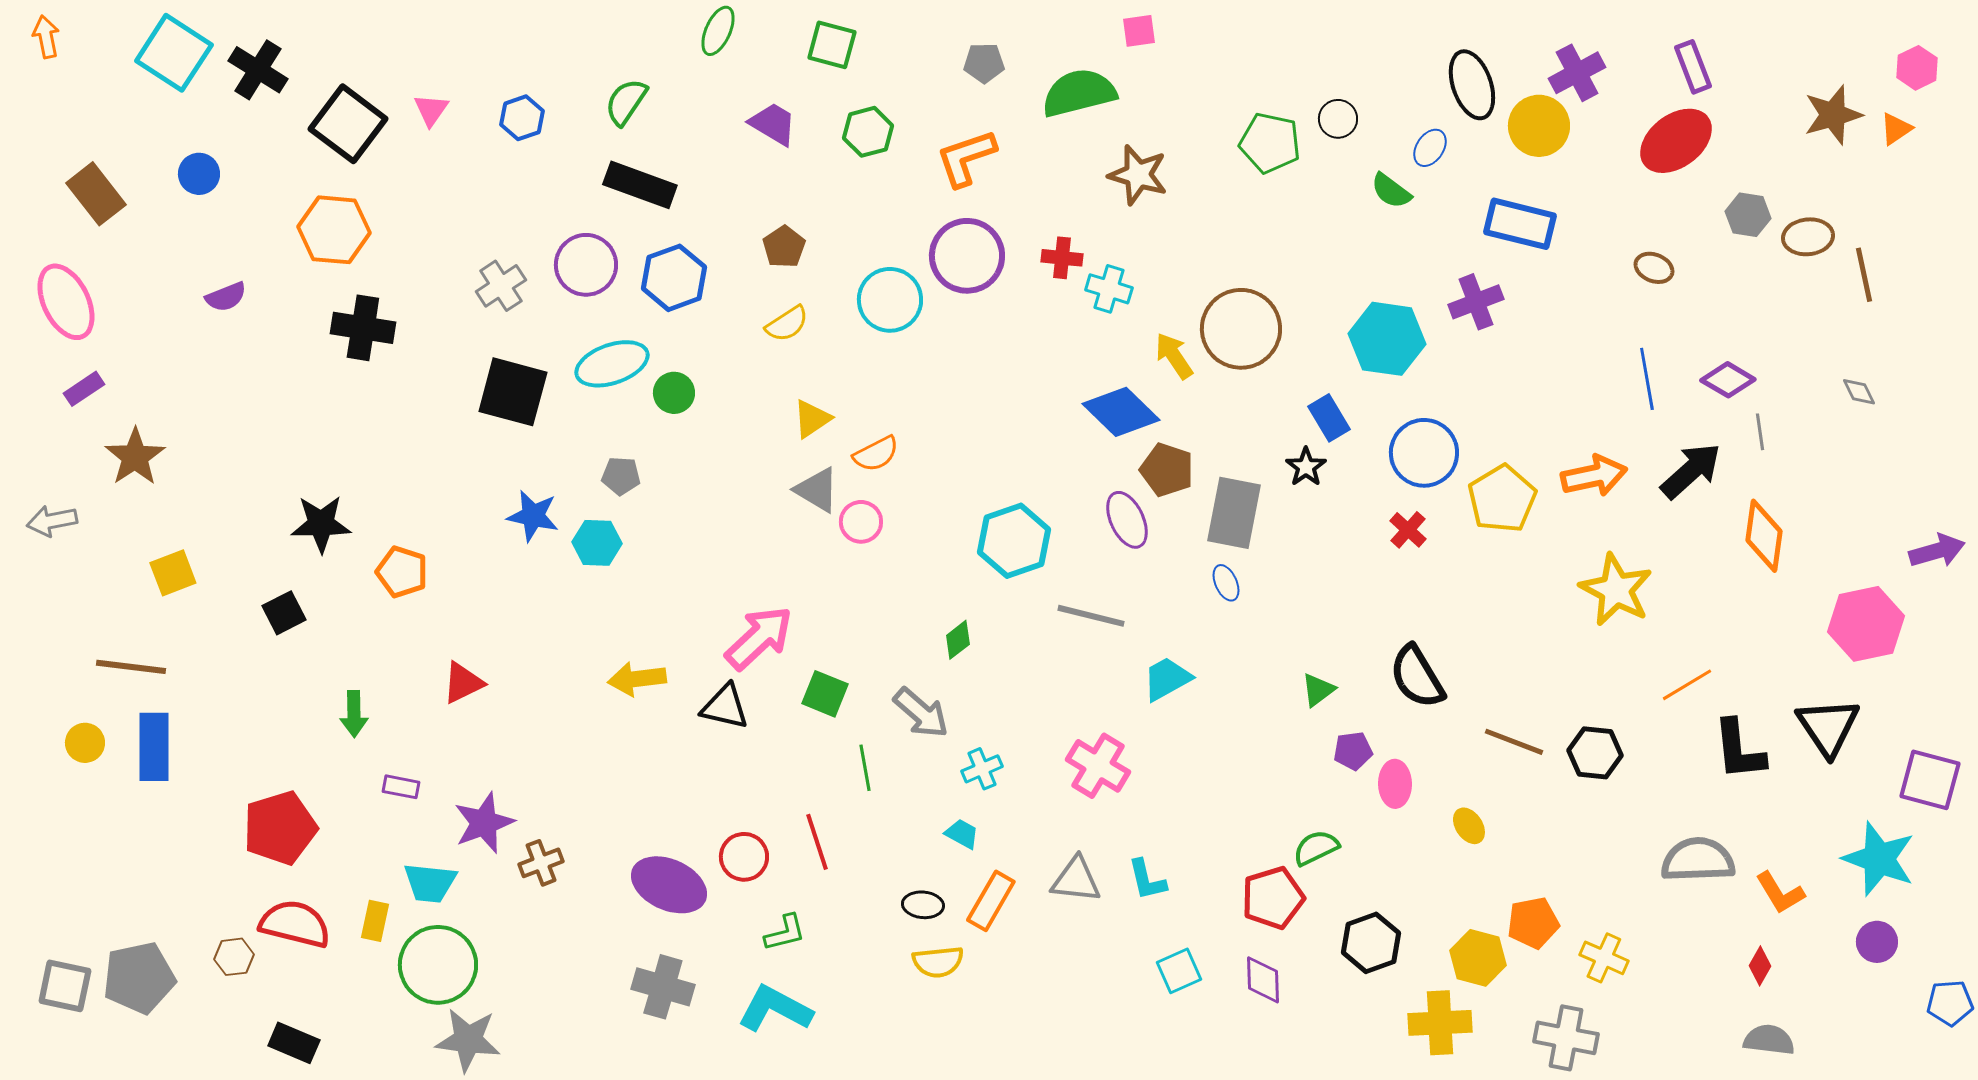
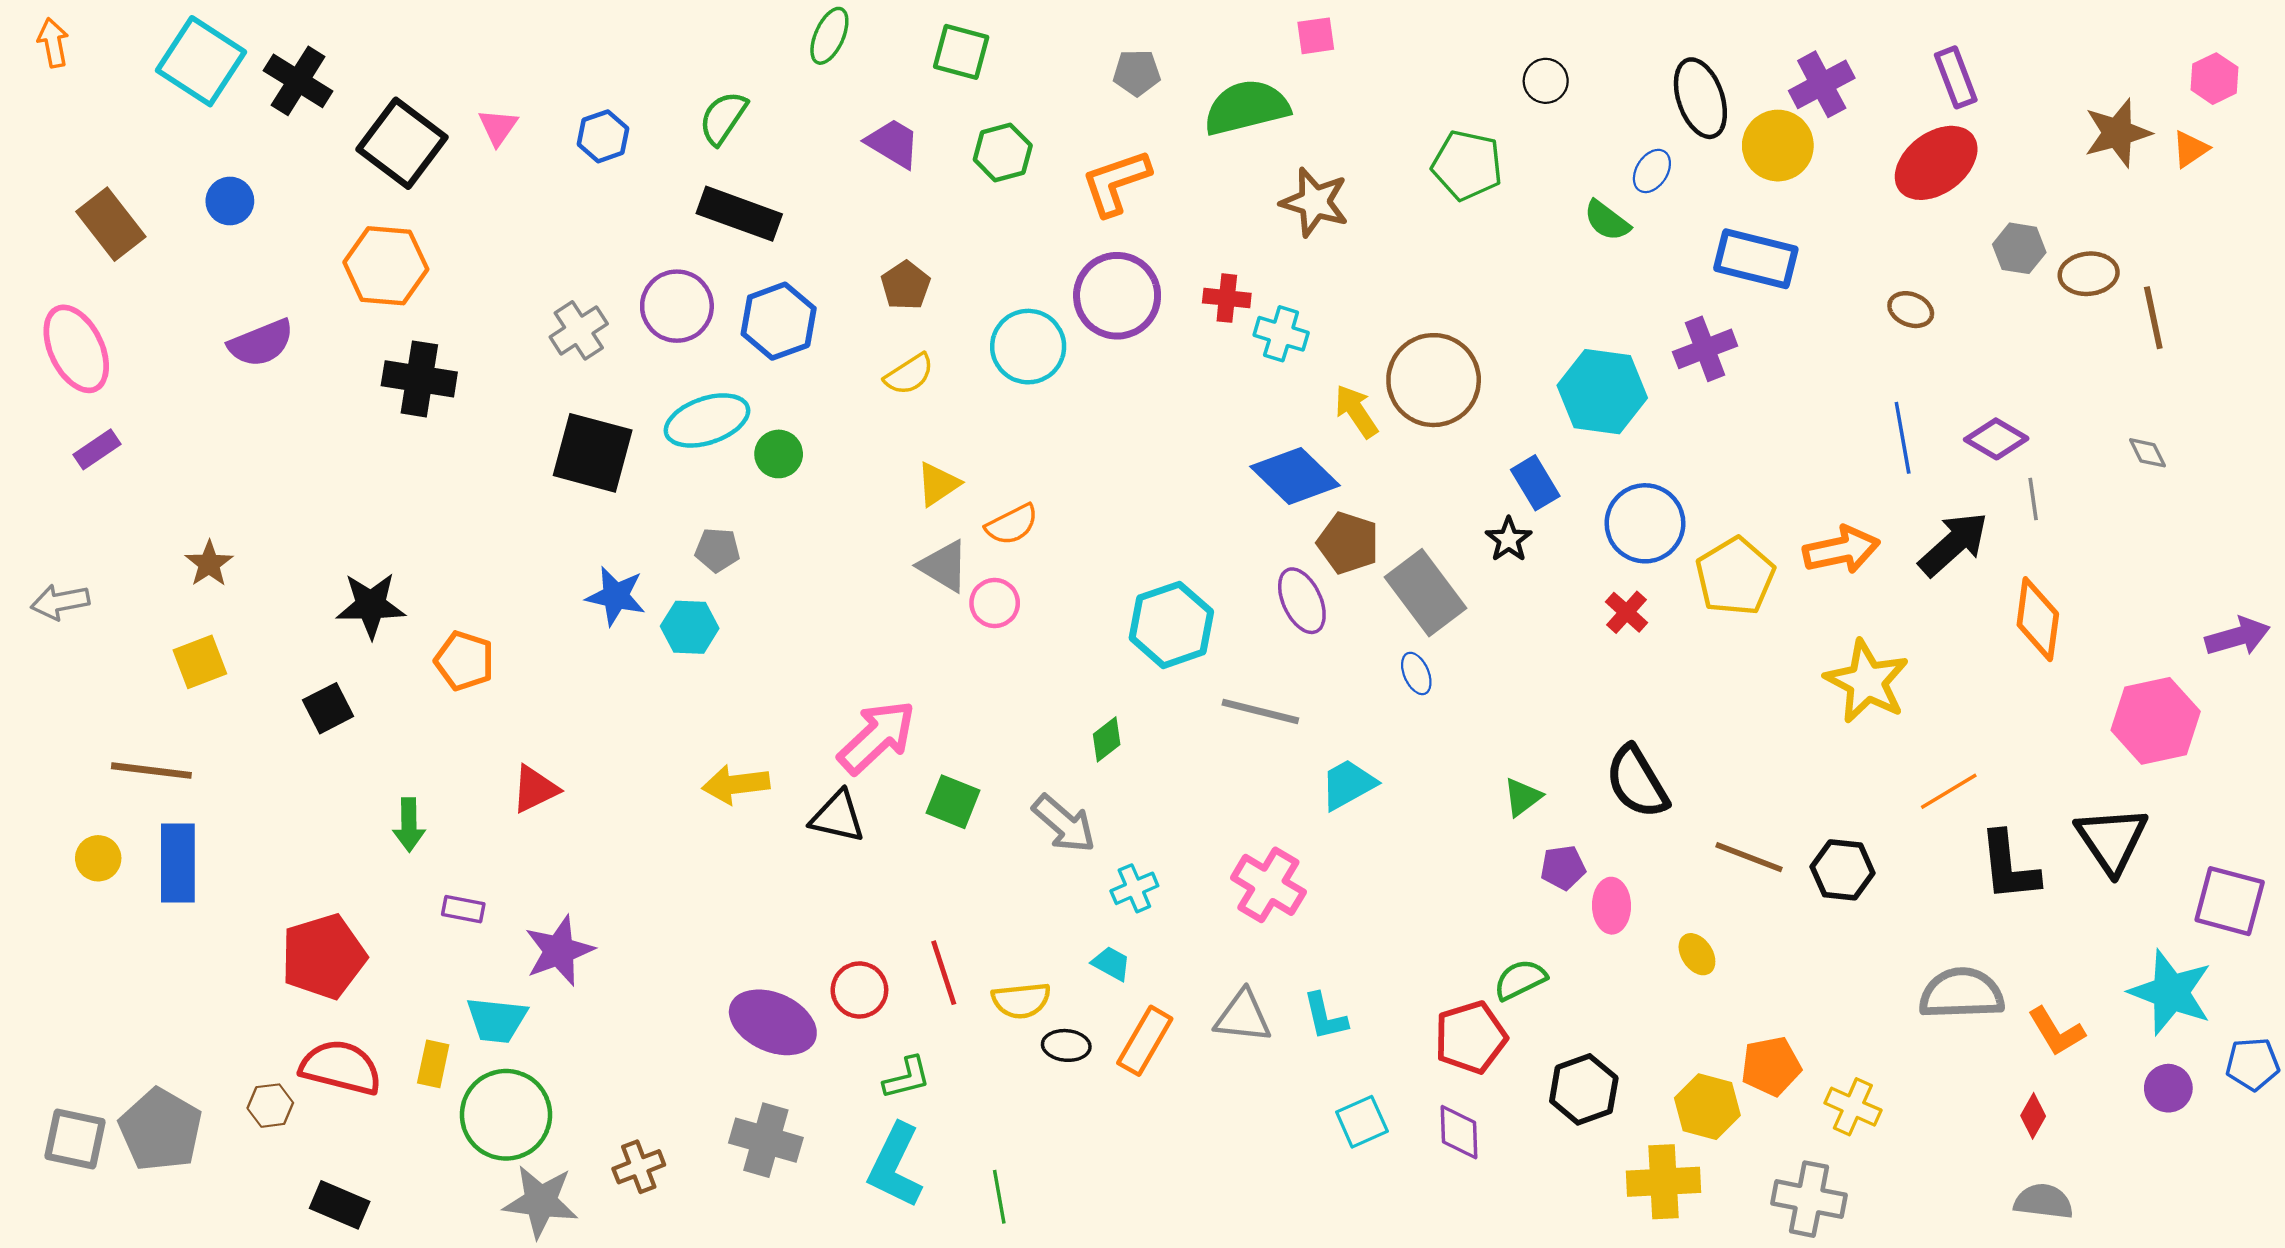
black circle: (1338, 119) -> (1546, 81), moved
purple semicircle: (226, 297) -> (261, 343), size x1.4
brown star: (135, 457) -> (209, 564), moved, size x0.7
gray rectangle: (1234, 513) -> (1426, 593), turned -48
green line: (865, 768) -> (999, 1197), moved
brown cross: (541, 863) -> (639, 1167), moved
yellow semicircle: (938, 962) -> (1021, 1000), moved
gray pentagon: (139, 978) -> (161, 1130), turned -30
blue pentagon: (1950, 1003) -> (2253, 1064), moved
cyan L-shape: (775, 1009) -> (895, 1166), turned -92

